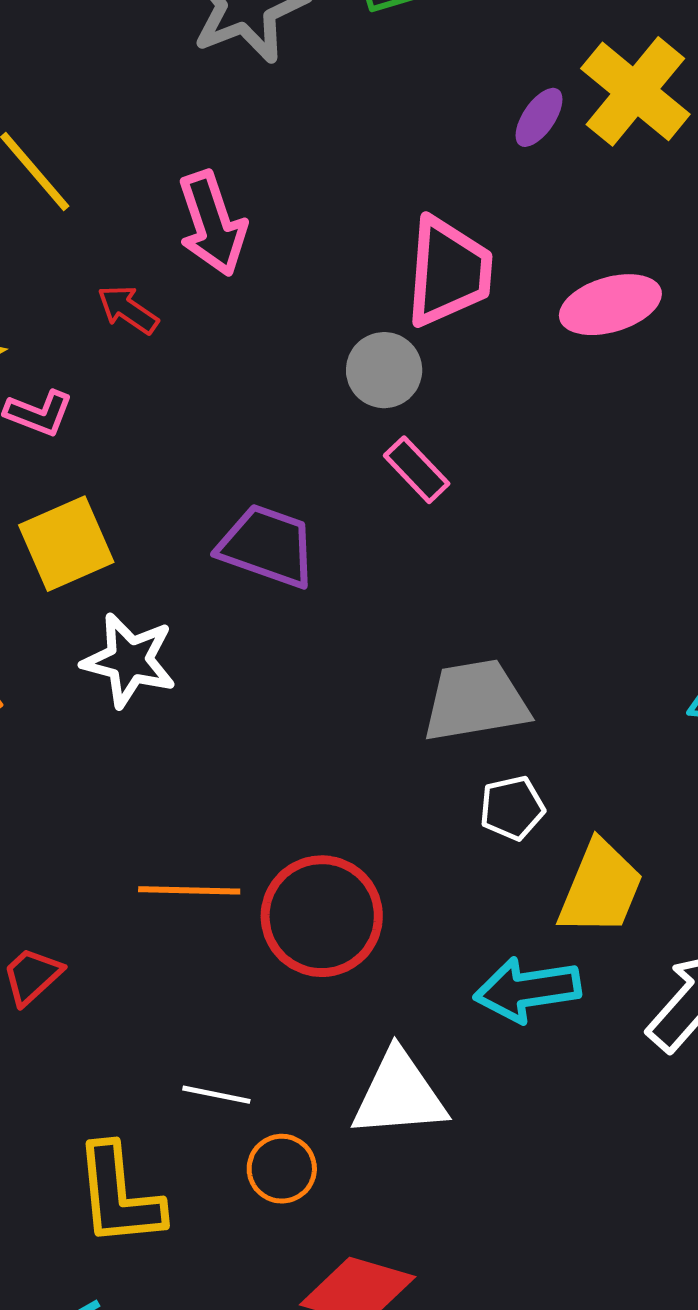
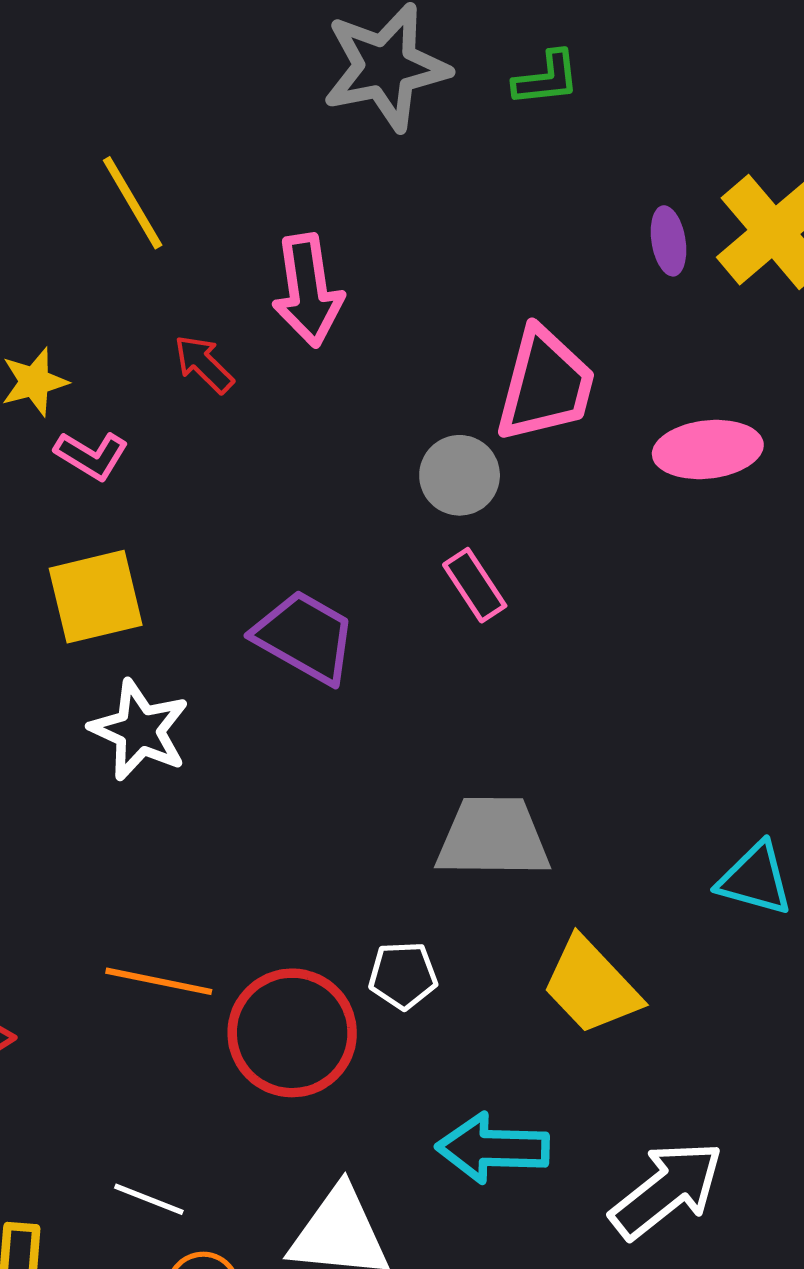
purple ellipse: (539, 117) -> (668, 241), turned -54
white pentagon: (512, 808) -> (403, 975), moved
yellow trapezoid: (600, 888) -> (591, 986), moved, turned 104

